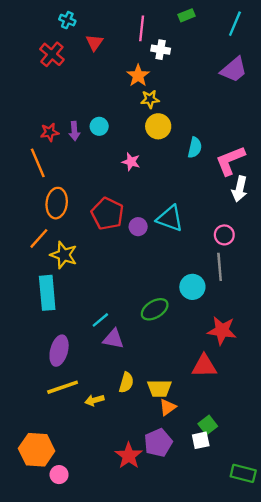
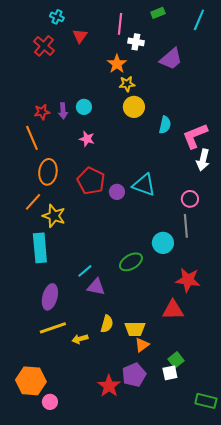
purple trapezoid: (234, 70) -> (171, 59), moved
pink star: (131, 162) -> (87, 139), moved

